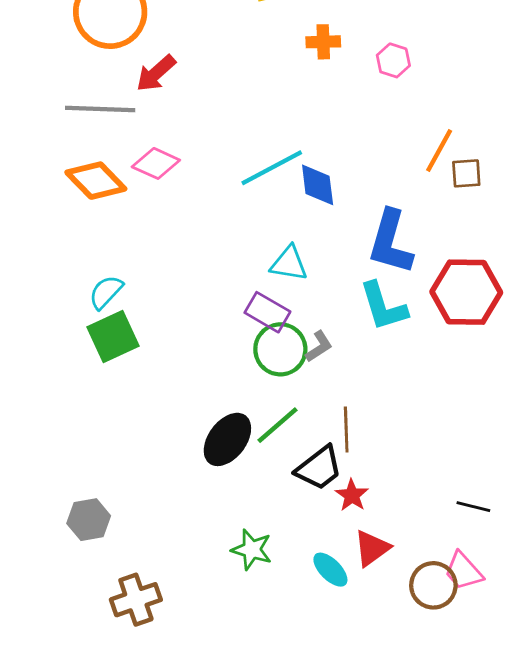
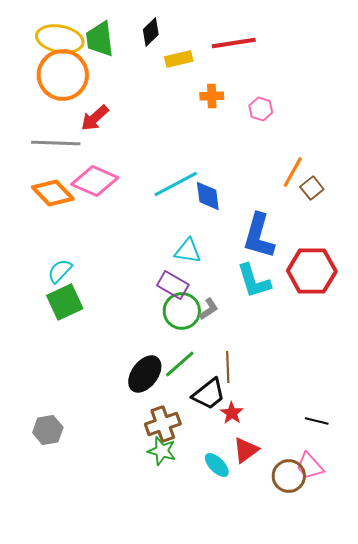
pink diamond: (156, 163) -> (95, 181), size x1.4
brown square: (466, 173) -> (312, 188), turned -35
brown cross: (136, 600) -> (163, 424), moved

